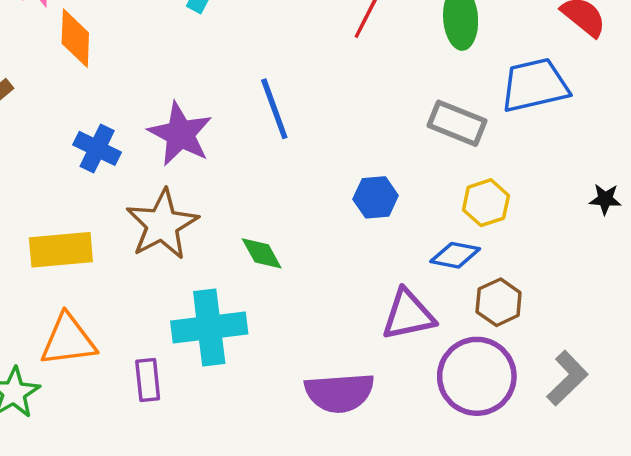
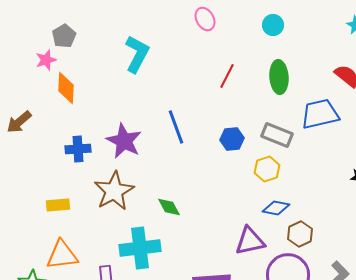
blue cross: (97, 148) -> (78, 149), turned -30
blue hexagon: (376, 197) -> (232, 139), moved
yellow hexagon: (486, 203) -> (267, 169), moved
yellow rectangle: (61, 250) -> (58, 205), size x0.7

